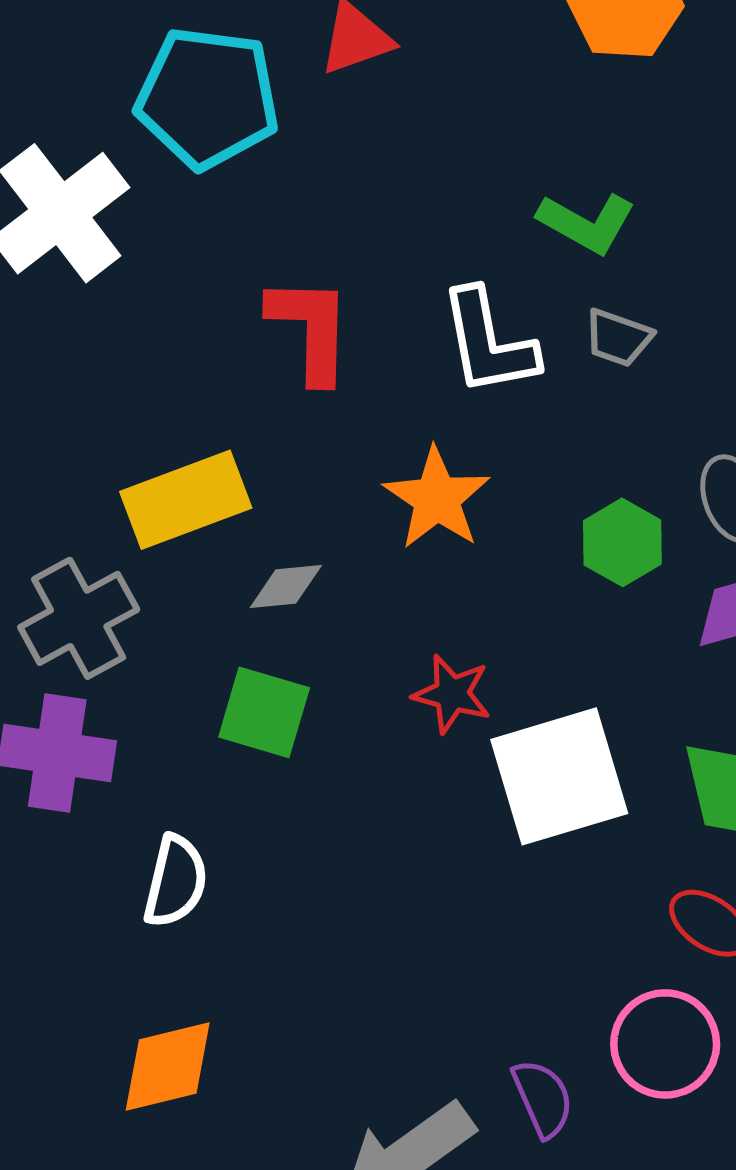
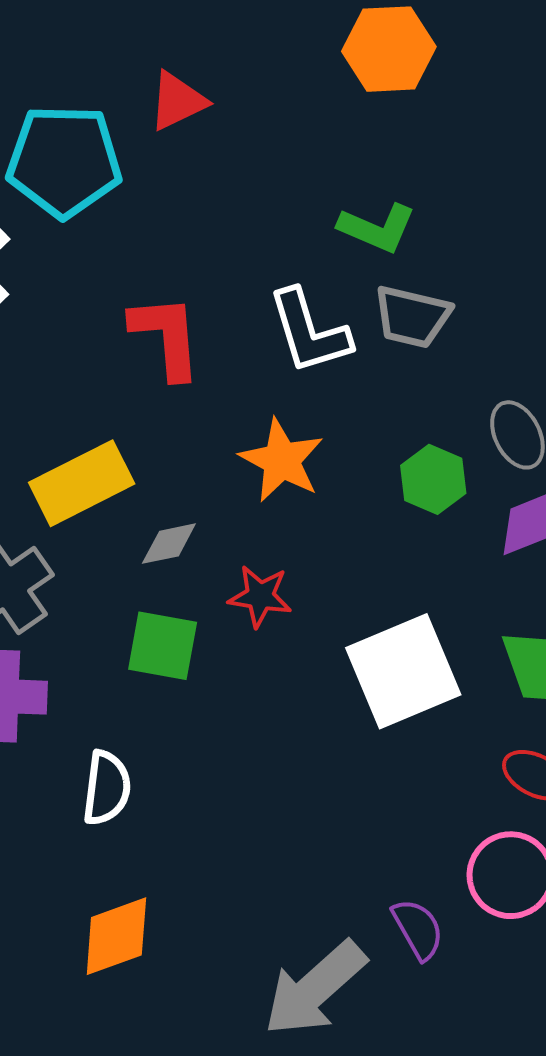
gray trapezoid: (618, 338) -> (412, 317), size x1.4
red star: (452, 694) -> (260, 596), moved

